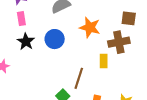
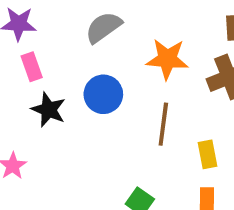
yellow rectangle: (104, 61) -> (207, 154), moved
brown line: (79, 78) -> (163, 124), moved

